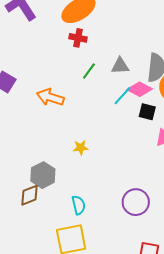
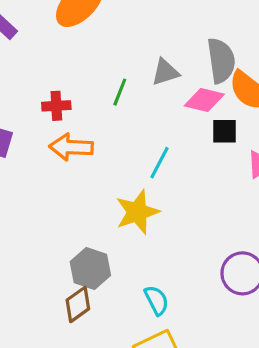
red cross: (78, 38) -> (56, 106), moved
cyan line: (122, 96) -> (160, 163), moved
yellow star: (81, 148) -> (137, 212), size x1.8

